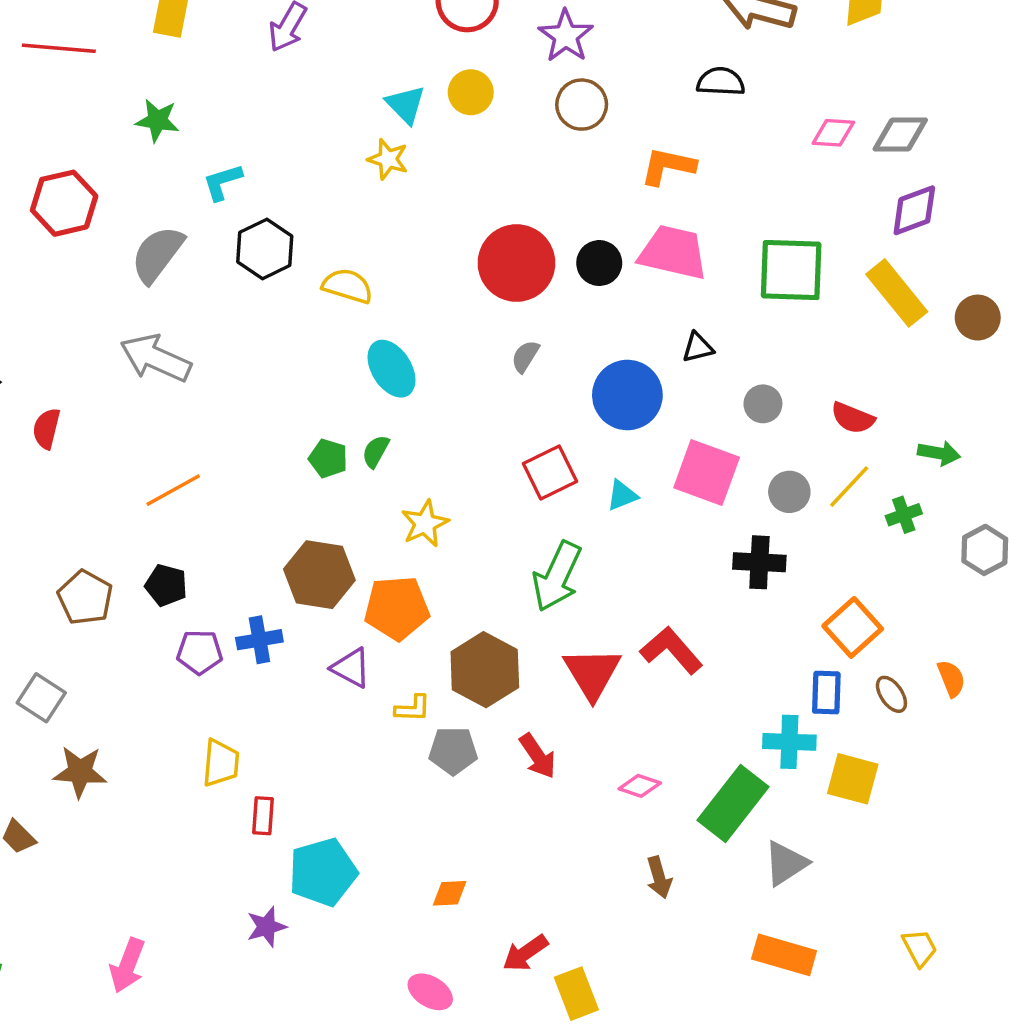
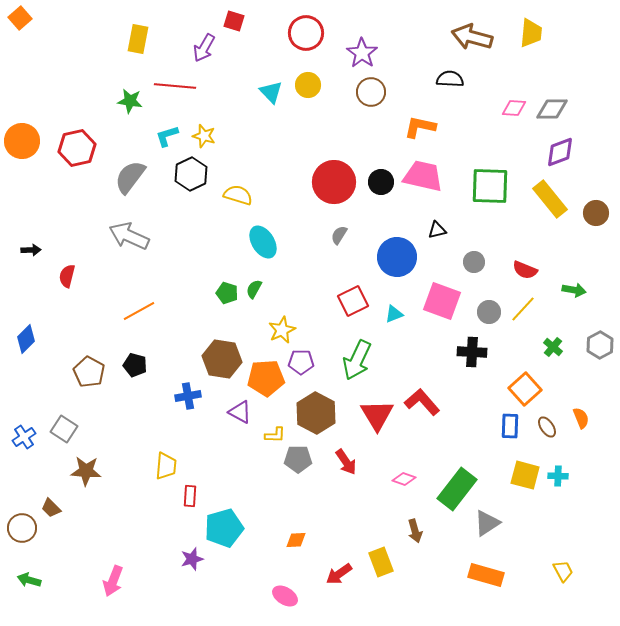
red line: (59, 48) -> (175, 86), moved
yellow star: (388, 159) -> (204, 136), moved
green cross: (904, 515) -> (553, 347), moved, turned -30
purple pentagon: (200, 652) -> (301, 362), moved
cyan cross: (789, 742) -> (558, 476), moved, size x0.7
yellow rectangle: (576, 994) -> (381, 562), moved

